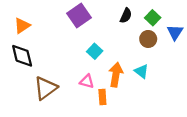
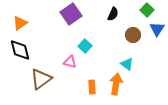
green square: (153, 18) -> (147, 10), moved
orange arrow: (116, 75) -> (116, 84), moved
pink triangle: (87, 81) -> (70, 62), moved

